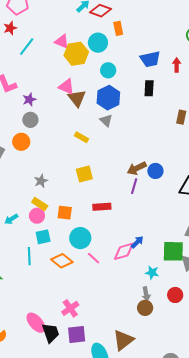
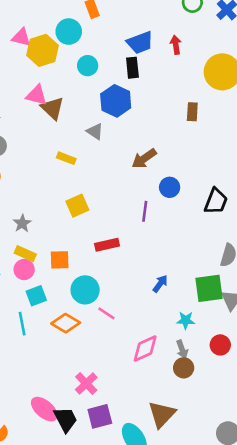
black rectangle: (149, 88) -> (132, 68), moved
blue hexagon: (108, 98) -> (116, 101), moved
brown arrow: (137, 168) -> (144, 159), moved
pink diamond: (124, 251) -> (145, 349), moved

